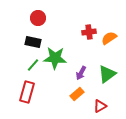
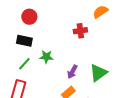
orange semicircle: (109, 38) -> (100, 12), moved
green star: (55, 58) -> (46, 57), size x0.6

